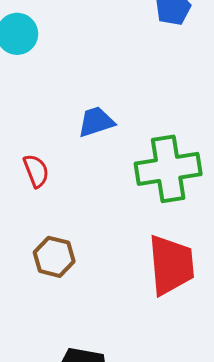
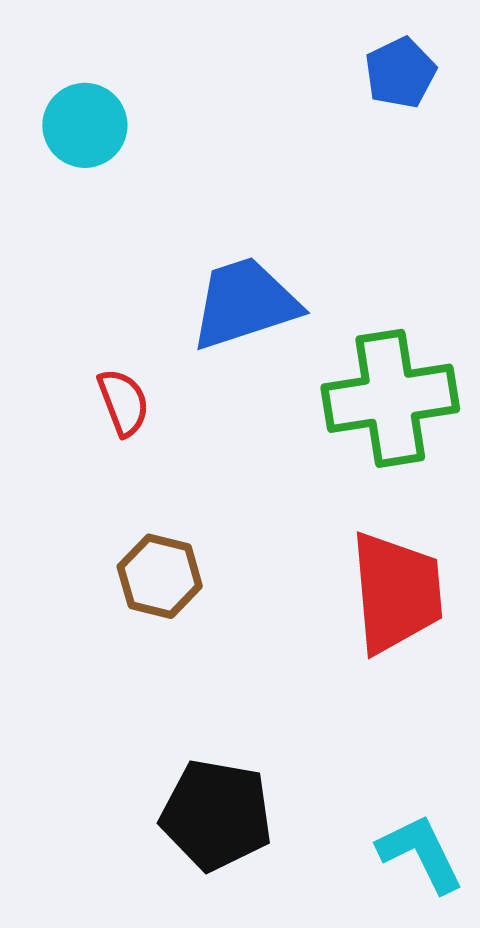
blue trapezoid: (96, 122) -> (245, 303), size x1.5

